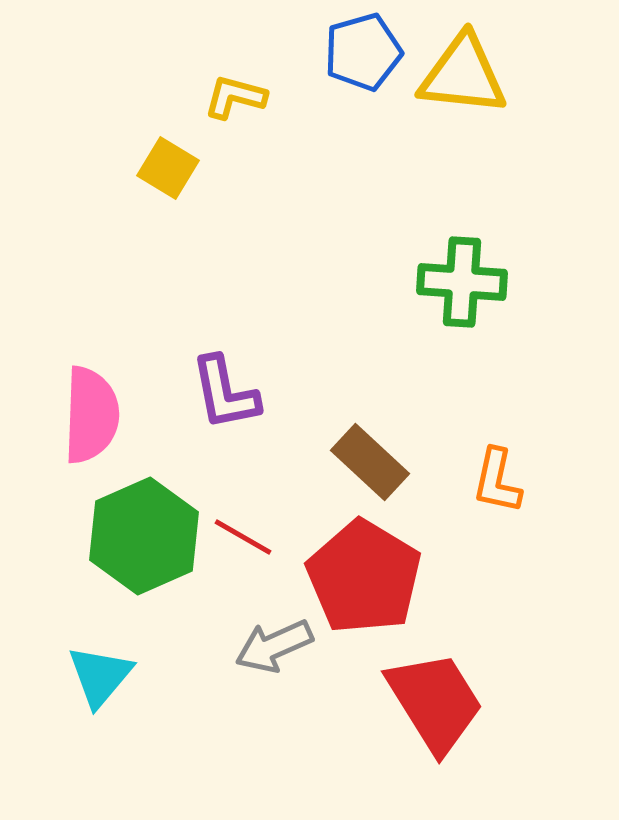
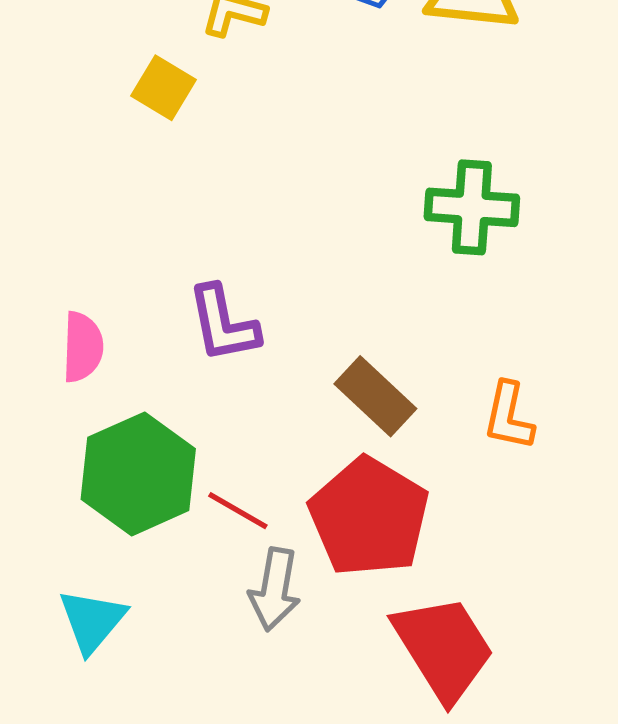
pink semicircle: (91, 415) -> (83, 347), size x0.7
red line: (243, 537) -> (238, 511), moved
gray arrow: (274, 646) -> (275, 589), turned -56

